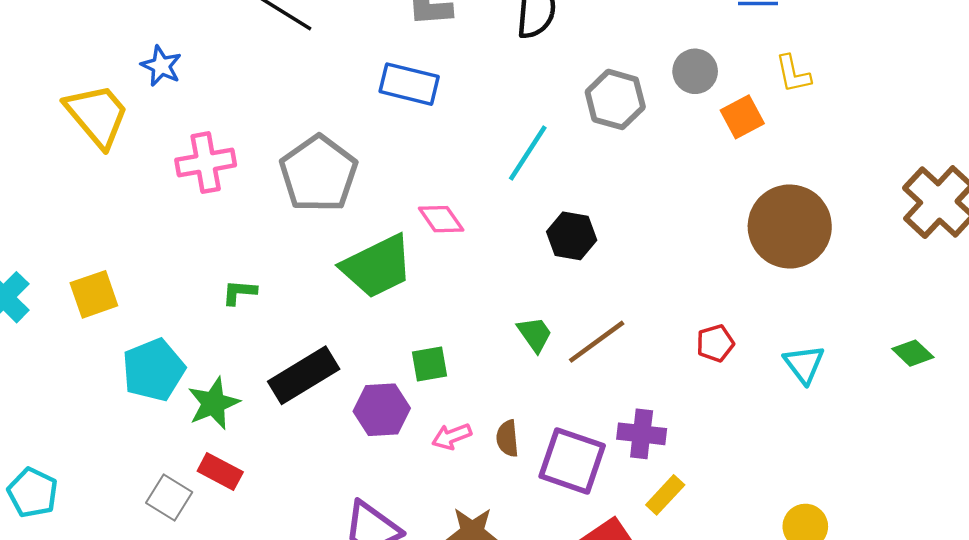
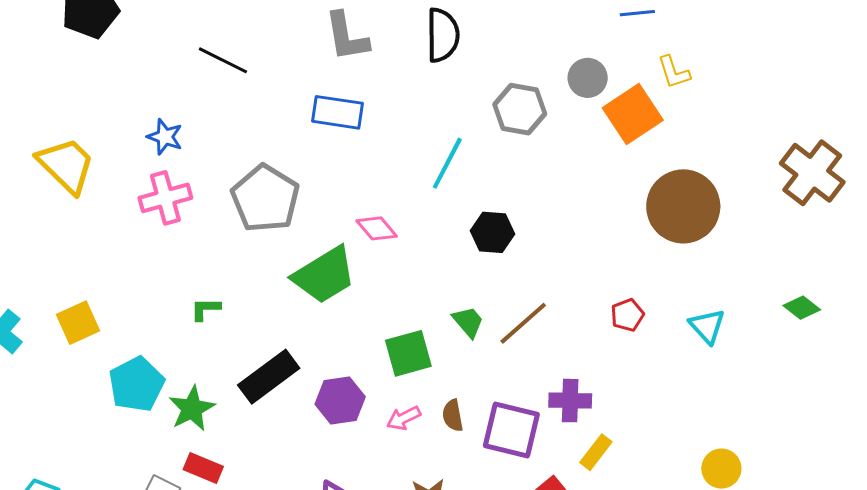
blue star: (161, 66) -> (165, 137), moved
orange square: (742, 117) -> (633, 114), size x1.5
green square: (429, 364) -> (408, 353), moved, size x1.4

